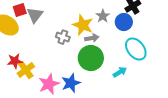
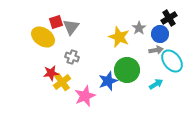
gray cross: (63, 37) -> (72, 57), moved
gray arrow: (92, 38) -> (156, 50), moved
blue star: (71, 83) -> (108, 81), moved

